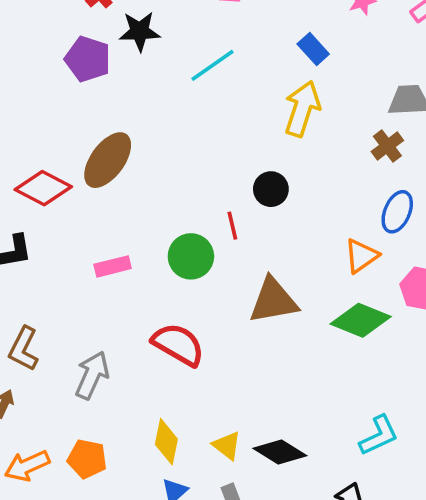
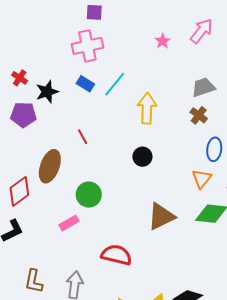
blue rectangle: (313, 49) -> (85, 84), moved
cyan line: (213, 65) -> (115, 84), moved
red diamond: (43, 188) -> (19, 191), turned -48
red line: (232, 226) -> (83, 137), moved
green circle: (191, 256) -> (89, 195), moved

